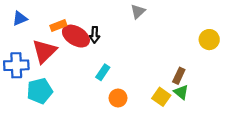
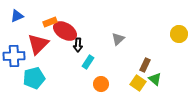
gray triangle: (138, 11) -> (118, 39), moved
black arrow: (95, 35) -> (78, 45), moved
brown rectangle: (179, 76) -> (145, 65), moved

